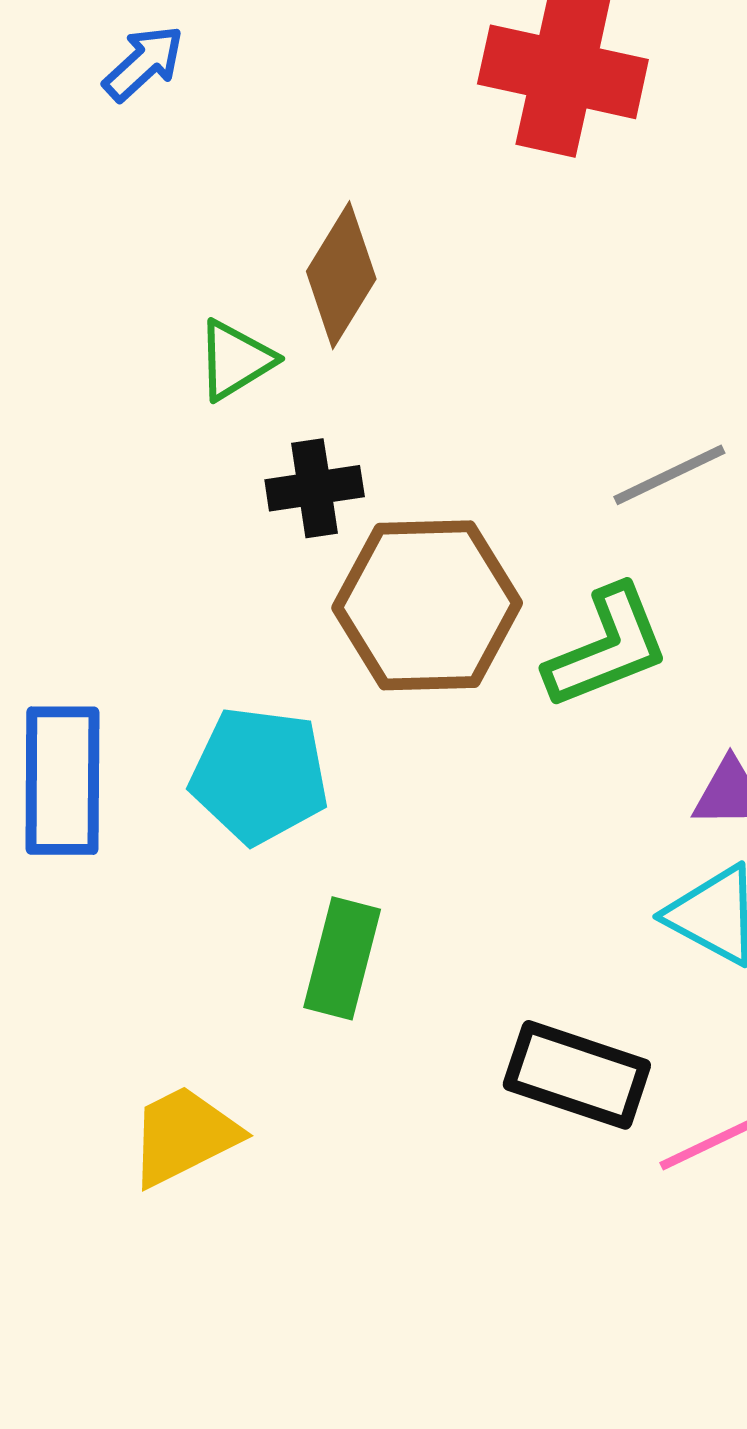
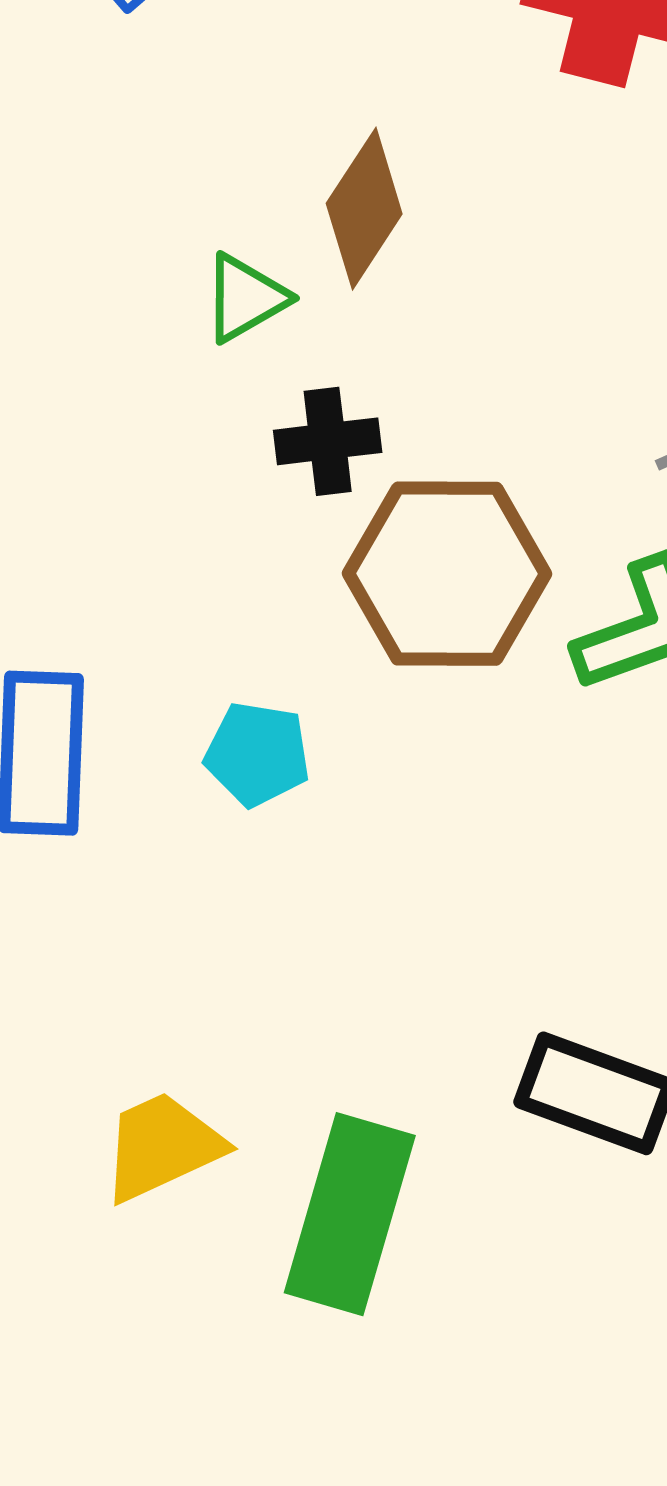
cyan pentagon: (259, 775) -> (257, 754), size x0.7
green rectangle: (342, 958) -> (350, 1214), moved, size x1.5

